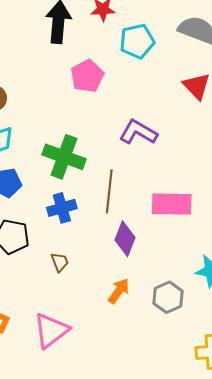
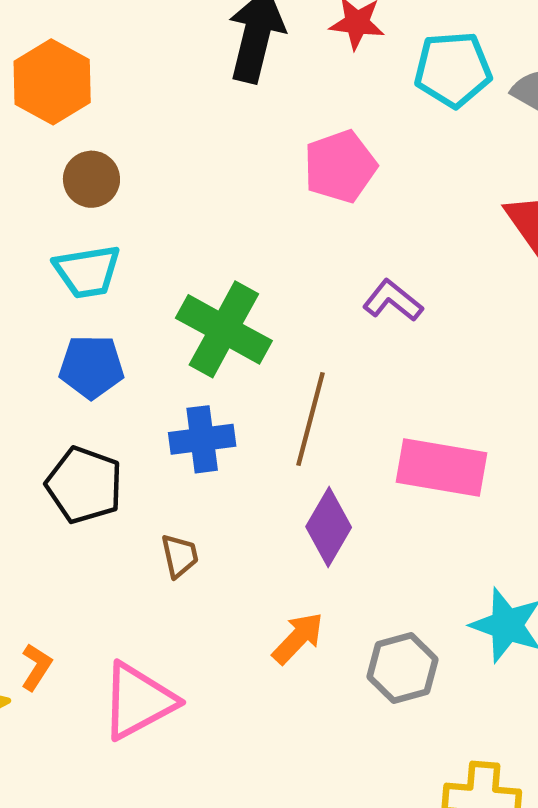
cyan pentagon: (137, 41) -> (453, 69), moved
pink pentagon: (87, 76) -> (340, 166), moved
purple L-shape: (138, 132) -> (393, 301), size x0.7

